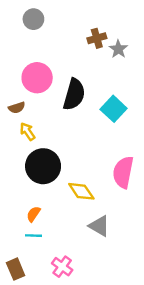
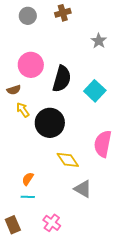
brown cross: (97, 38) -> (63, 13), moved
black circle: (43, 166) -> (50, 123), moved

